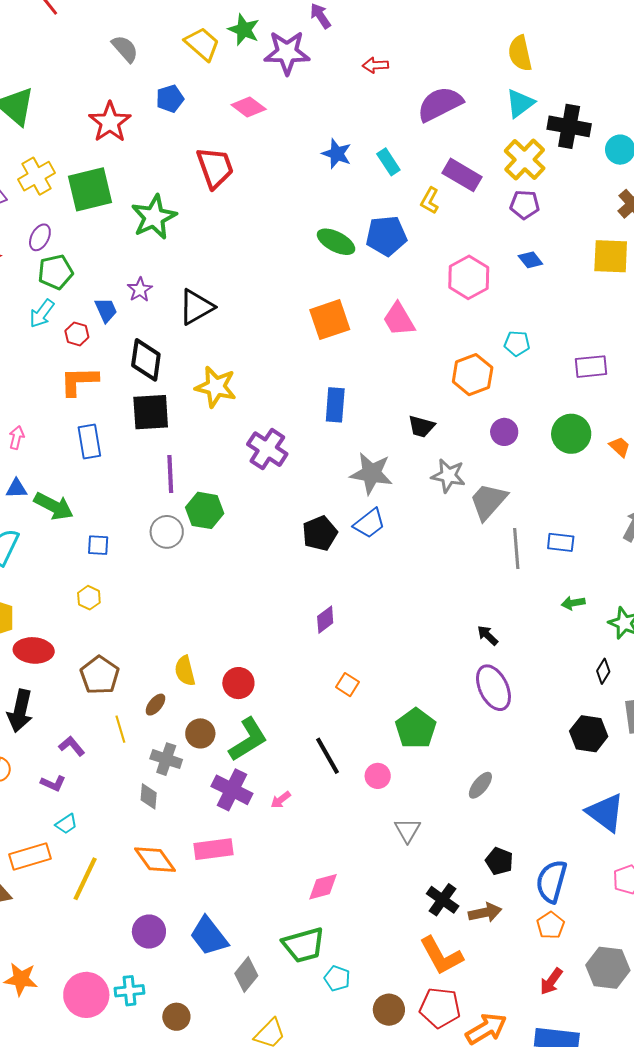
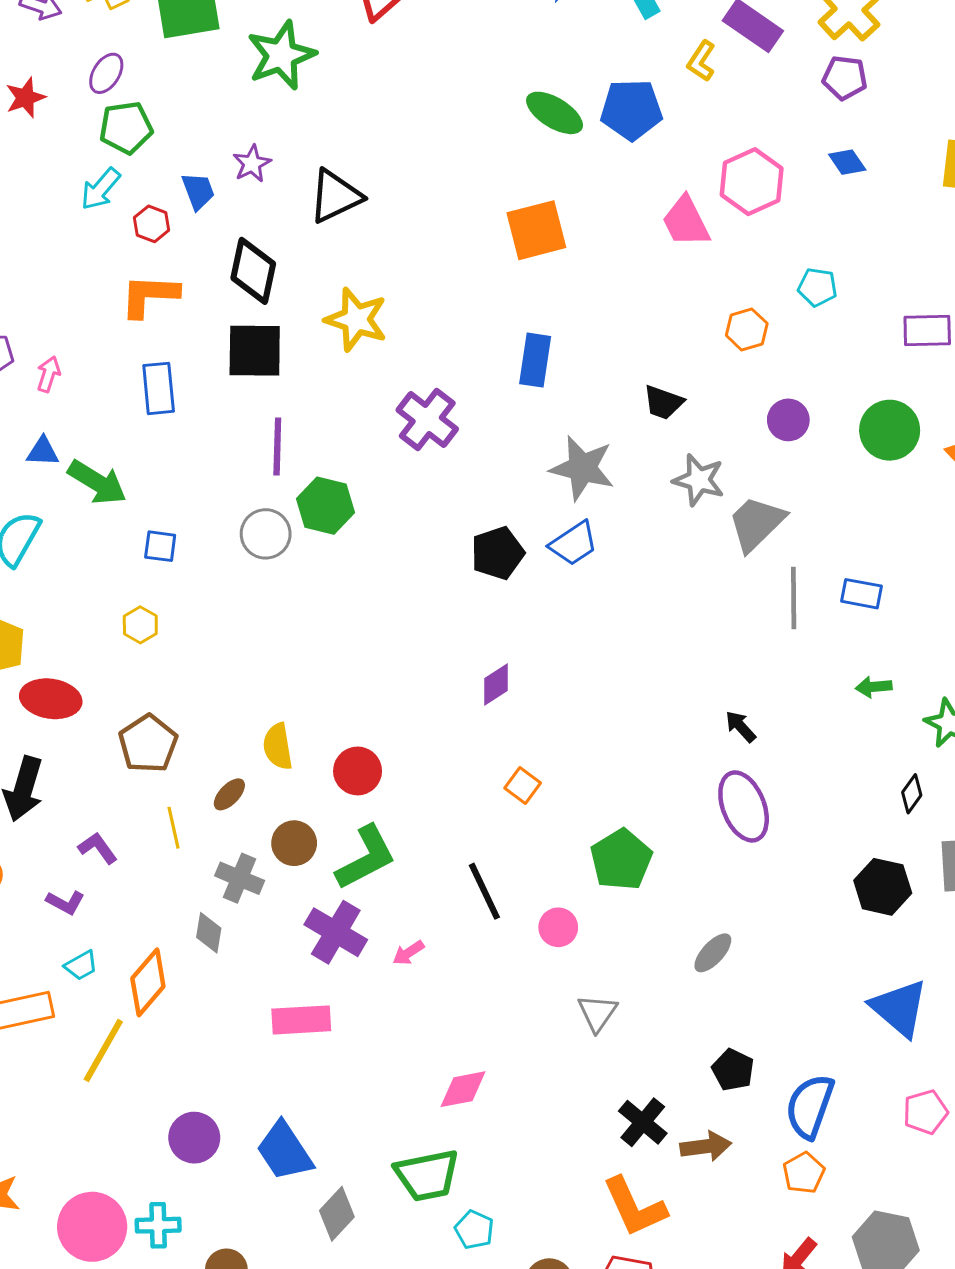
pink trapezoid: (399, 319) -> (686, 221), moved
orange hexagon: (473, 375) -> (747, 329), size x0.7
orange diamond: (155, 860) -> (148, 982), moved, turned 72

